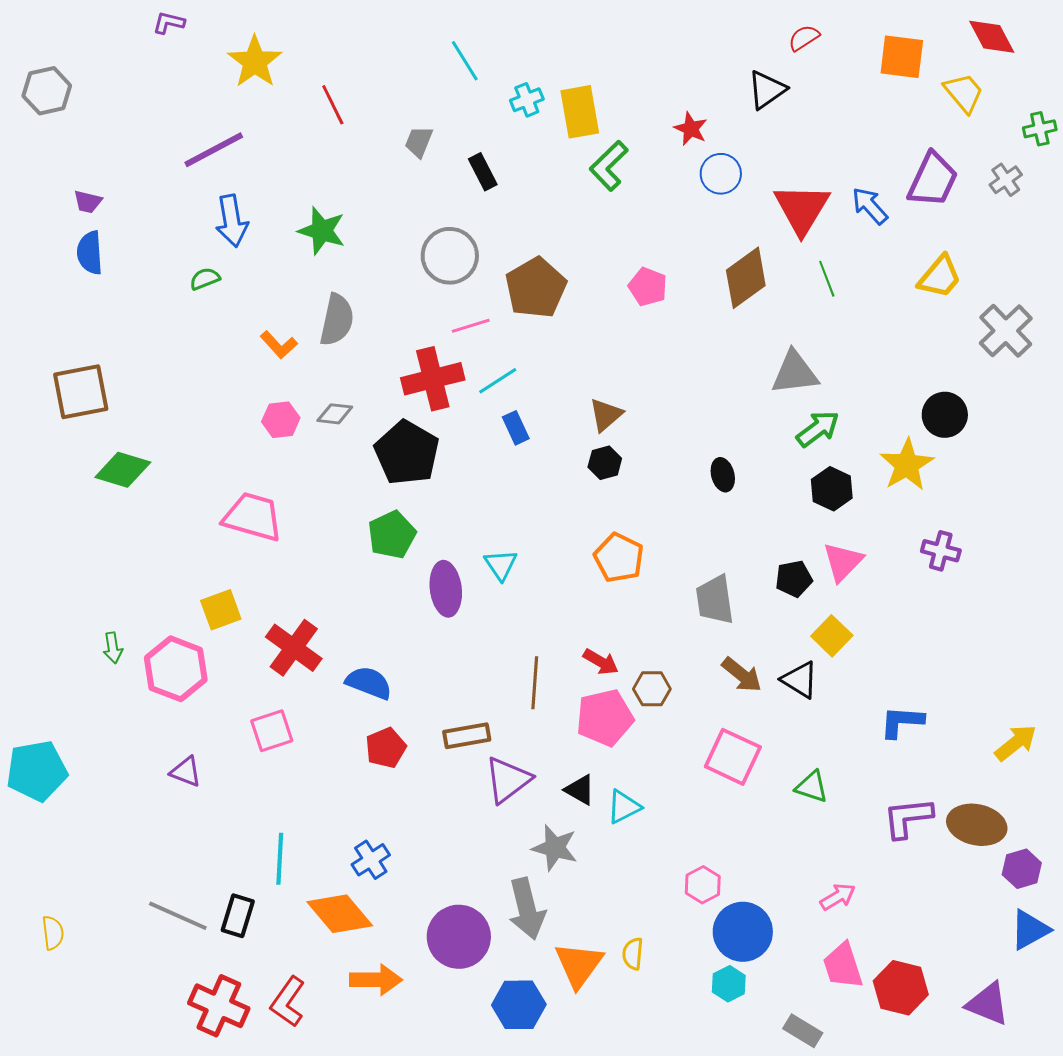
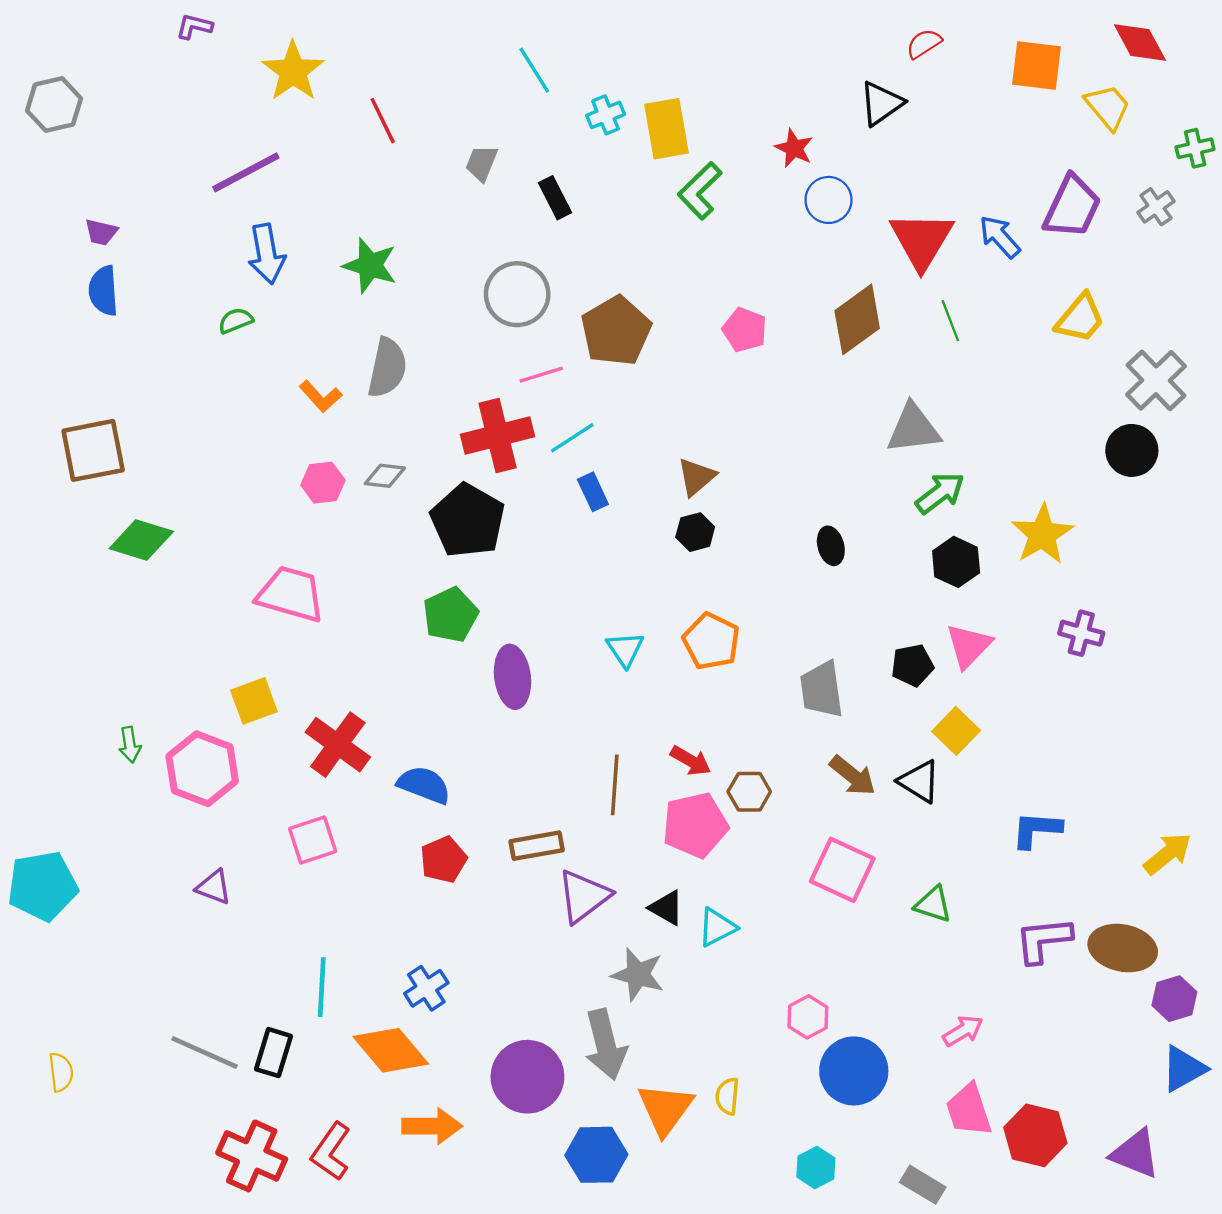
black circle: (945, 415) -> (1132, 450), moved
cyan triangle: (501, 565) -> (625, 649), moved
cyan hexagon: (729, 984) -> (816, 1167), moved

